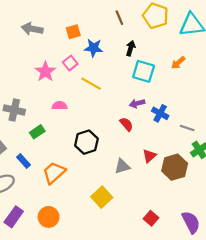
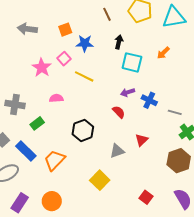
blue rectangle: (23, 161) -> (26, 151), size x1.5
brown hexagon: (175, 167) -> (179, 161), moved

